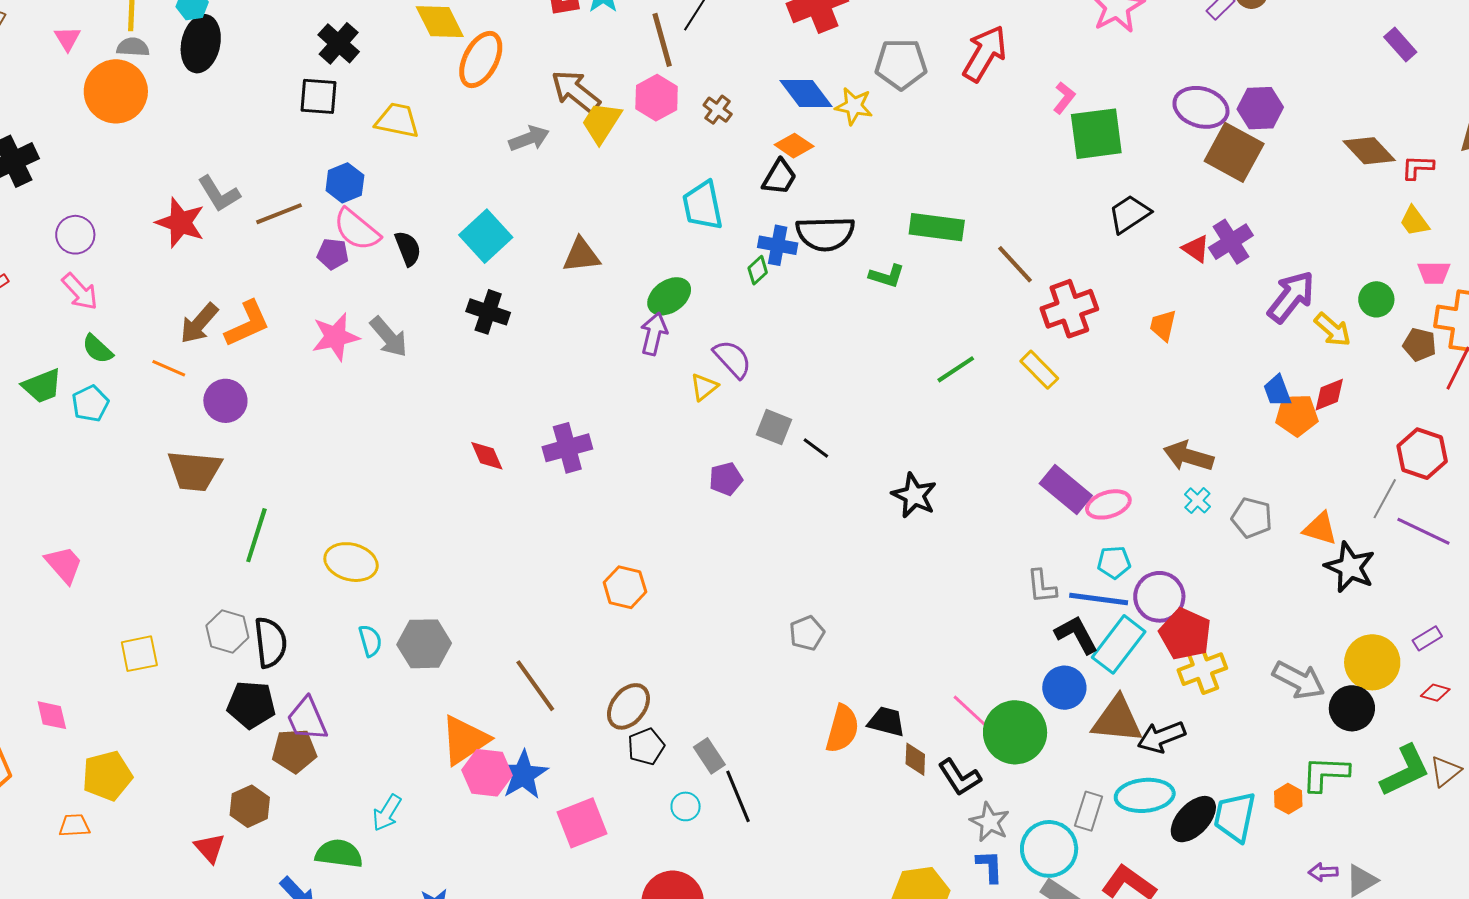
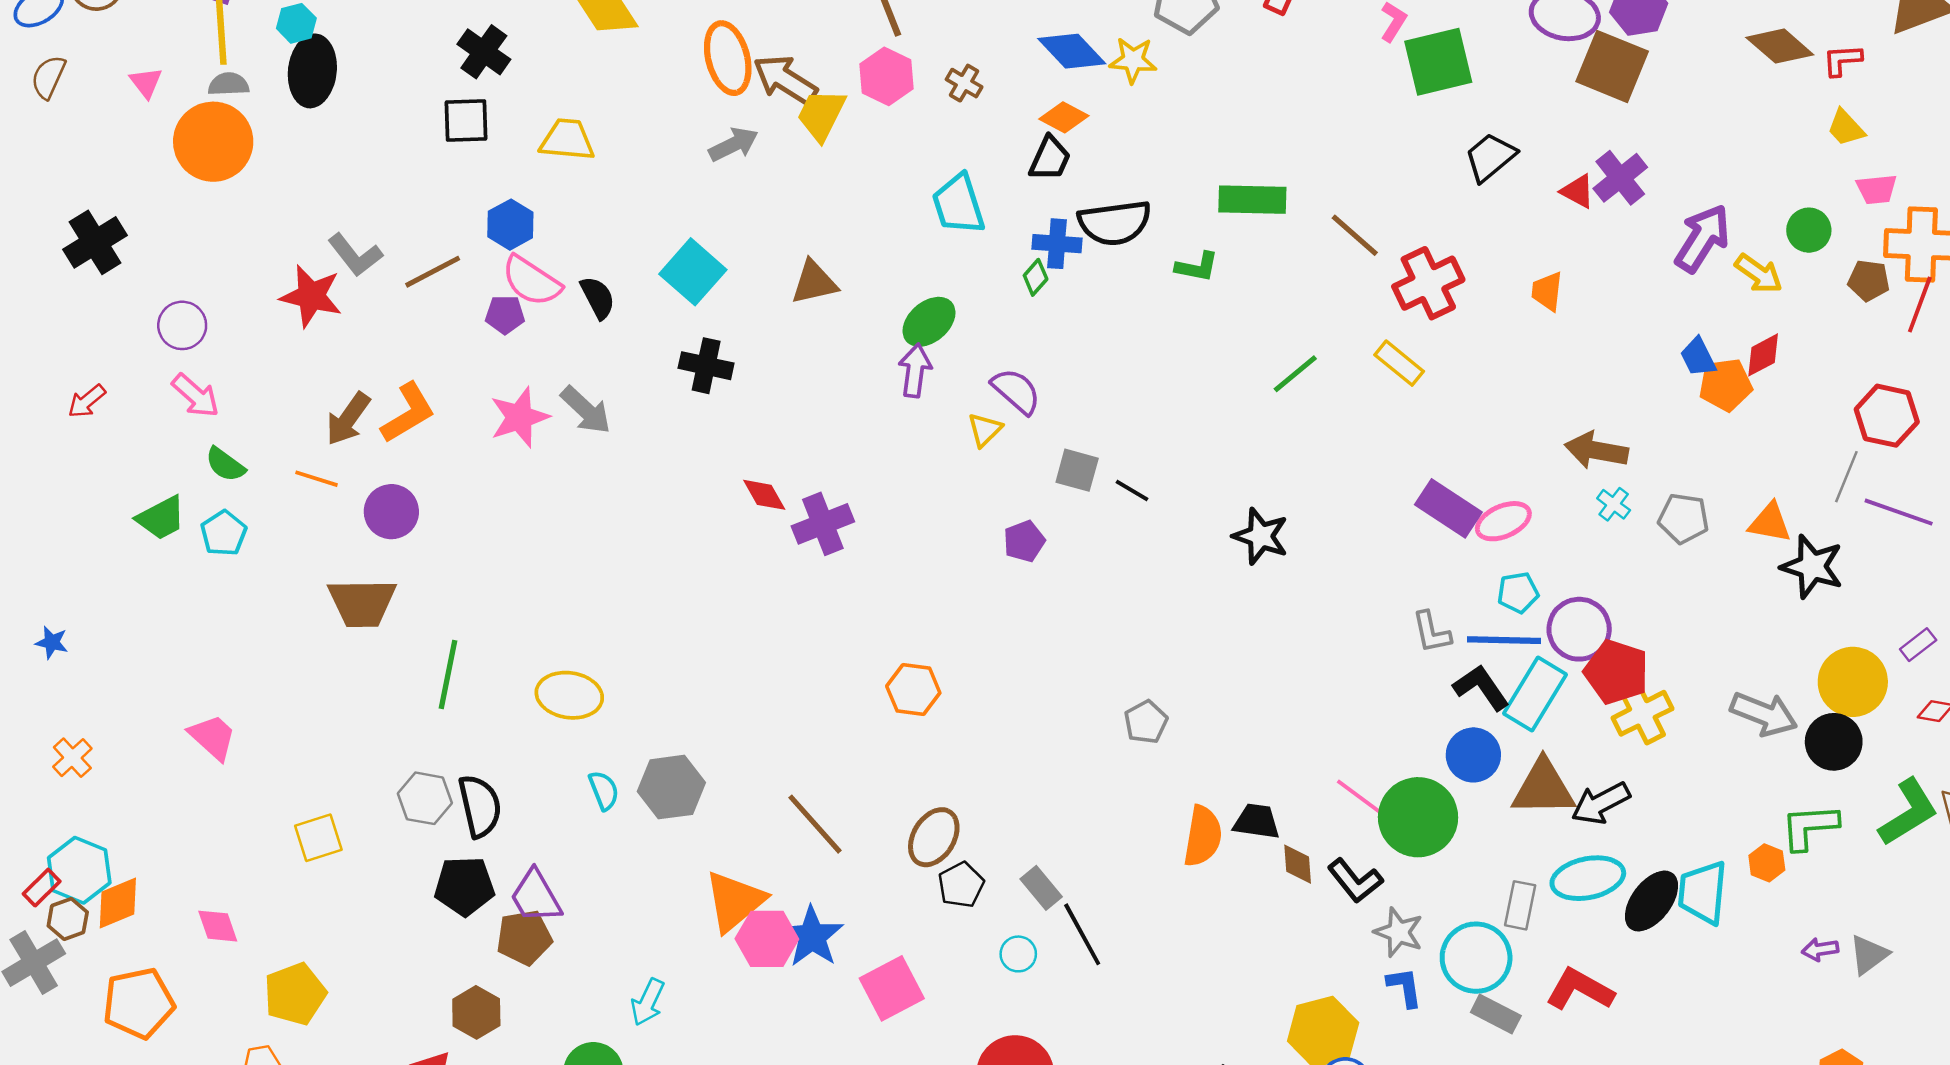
orange ellipse: (481, 60) -> (728, 58), moved, turned -36
red diamond: (487, 456) -> (764, 495), moved

